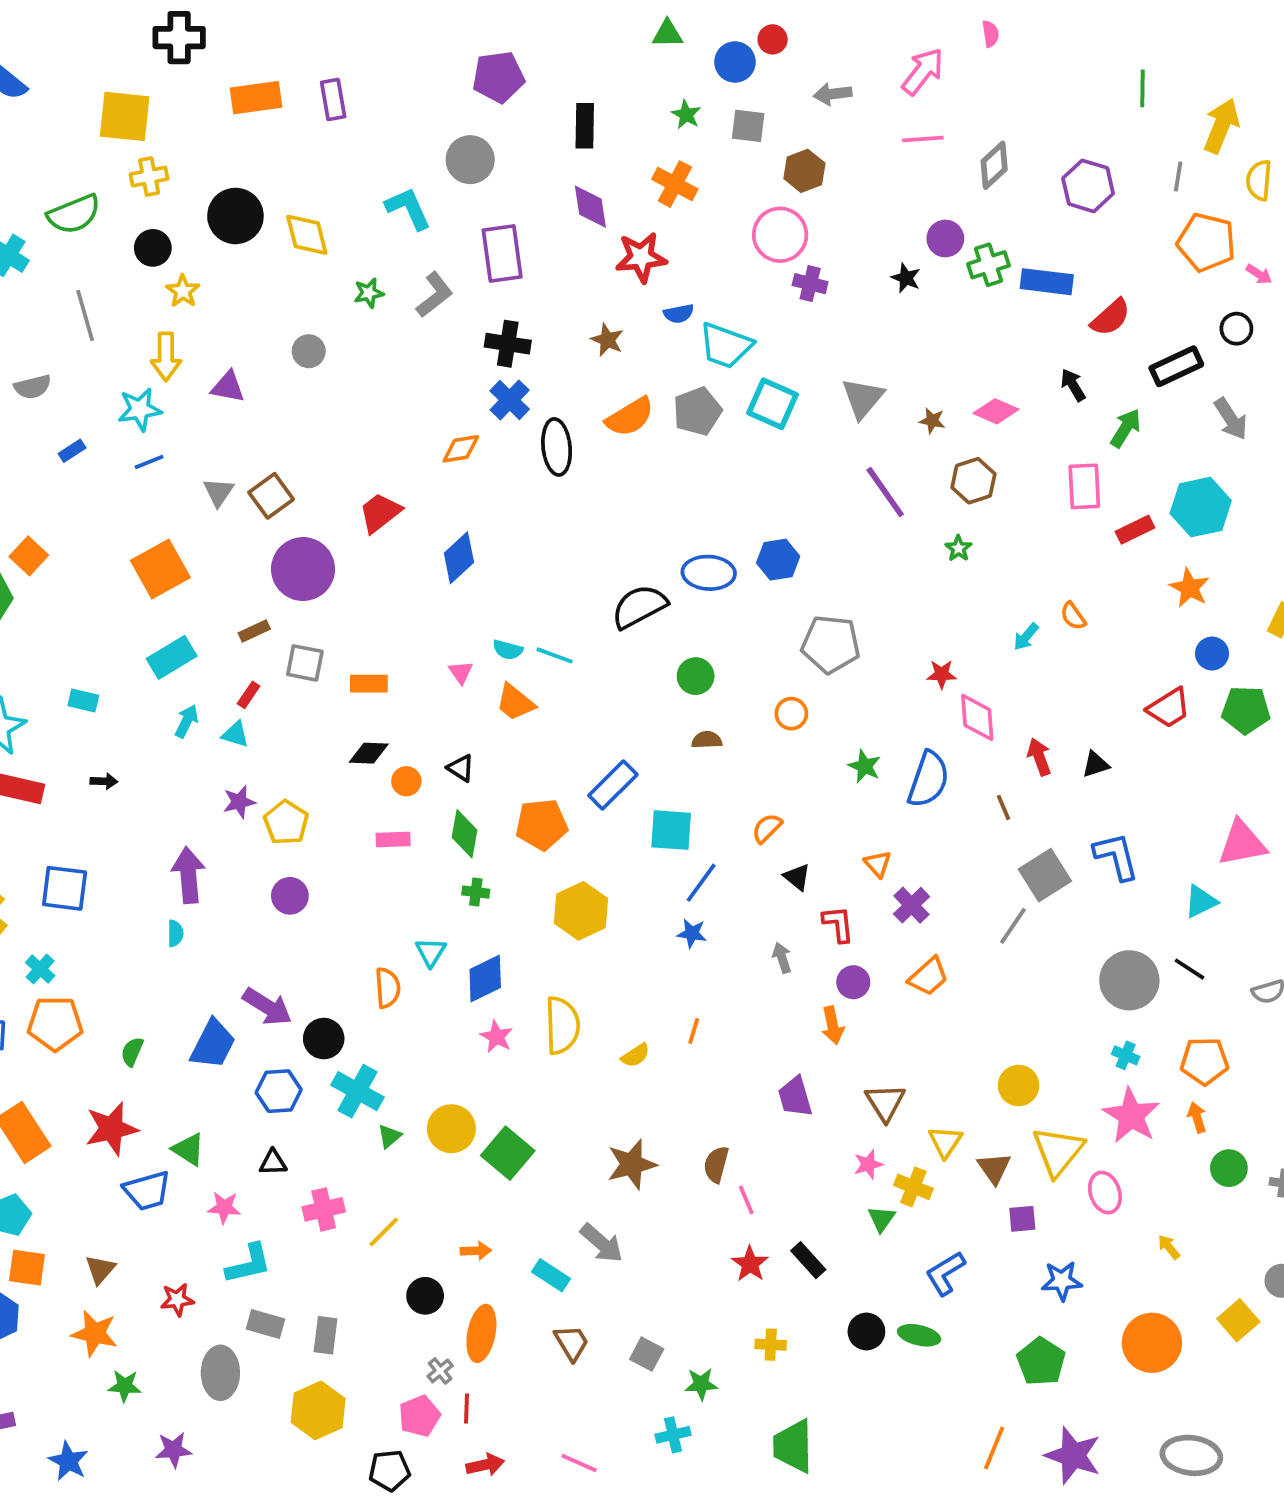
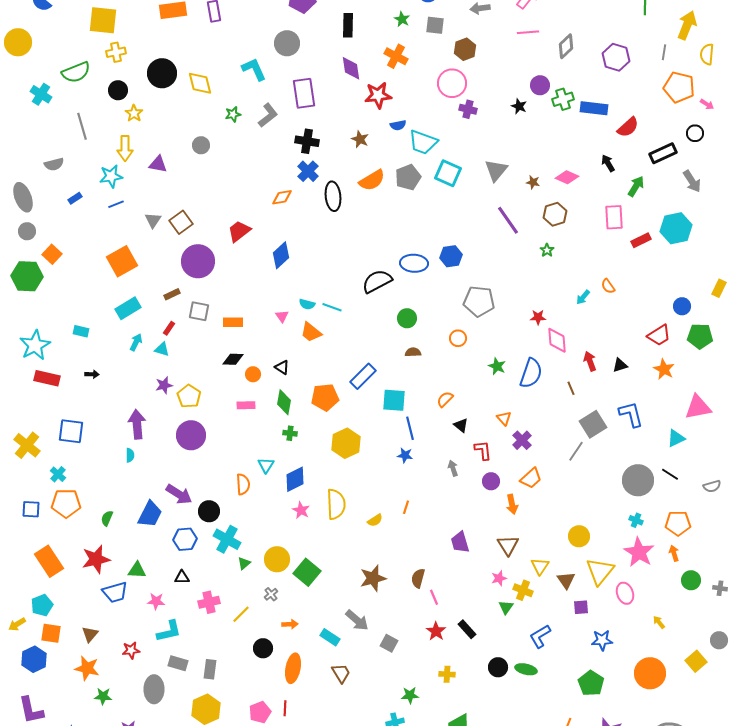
orange star: (1189, 588) -> (664, 369), moved
blue line: (701, 883) -> (410, 428), turned -50
purple circle: (290, 896) -> (191, 435), size x1.5
orange arrow: (833, 1025) -> (512, 504), moved
green triangle: (188, 1149) -> (137, 570), turned -30
gray square: (647, 1354) -> (389, 643), moved
gray cross: (440, 1371) -> (271, 594), moved

